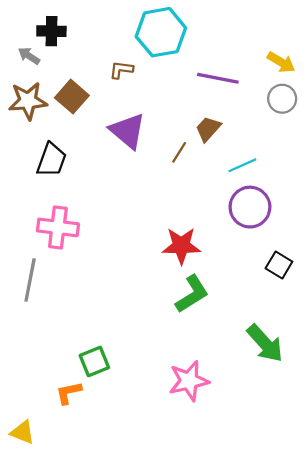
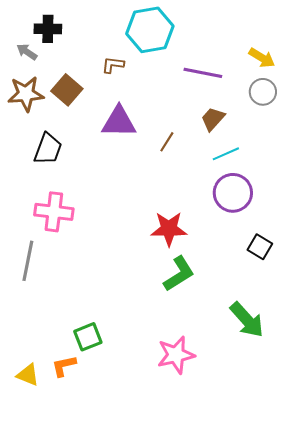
brown trapezoid: (208, 129) -> (213, 119), moved
purple triangle: (128, 131) -> (119, 122), turned -39
yellow triangle: (23, 432) -> (28, 375), moved

